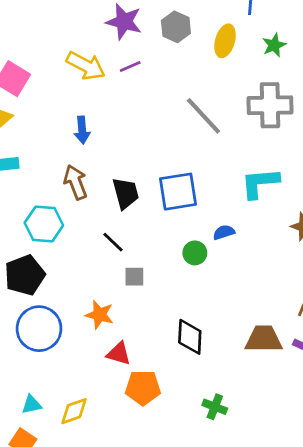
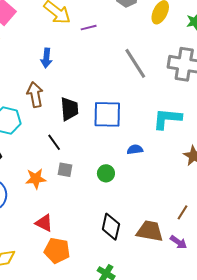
purple line: (130, 66) -> (89, 28), moved
green circle: (195, 253) -> (106, 173), moved
orange star: (99, 315) -> (36, 179), moved, turned -30
black diamond: (190, 337) -> (111, 227), moved

